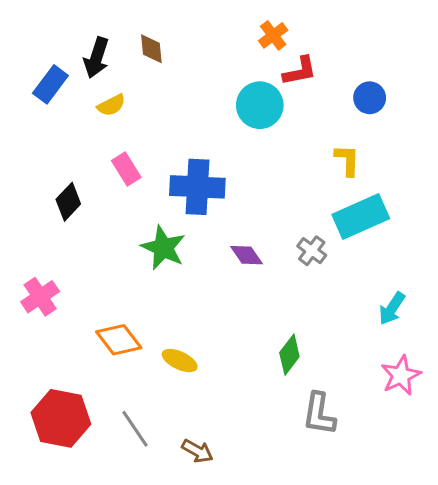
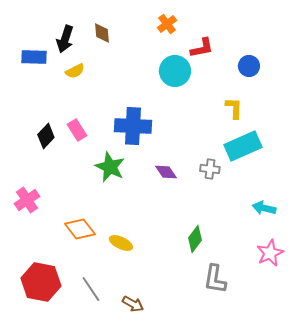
orange cross: (273, 35) -> (167, 24), moved
blue rectangle: (50, 84) -> (34, 57), turned 55
pink rectangle: (126, 169) -> (77, 130), moved
gray cross: (312, 251) -> (210, 169), turned -30
cyan arrow: (392, 309) -> (264, 208), turned 70

